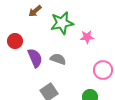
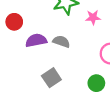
purple semicircle: (35, 58) -> (36, 40), turned -78

